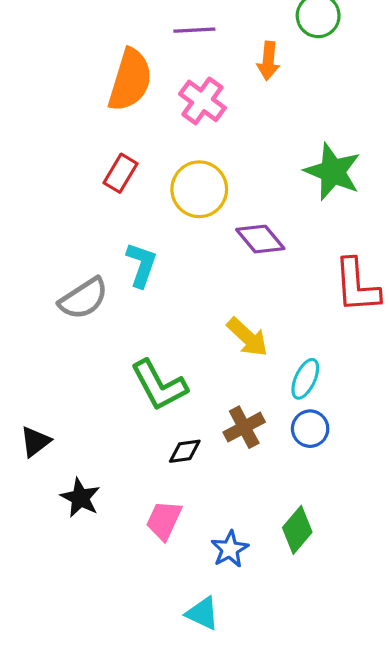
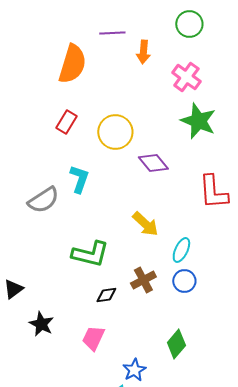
orange arrow: (268, 61) -> (143, 52), moved
pink cross: (202, 101) -> (186, 77), moved
green L-shape: (159, 385) -> (90, 254), turned -48
blue star: (230, 549) -> (134, 370), moved

